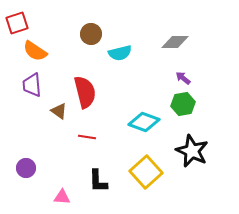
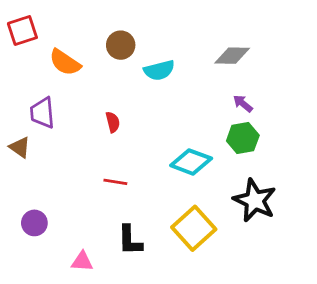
orange semicircle: (35, 51) -> (65, 62), moved
red semicircle: (85, 92) -> (113, 122), size x0.5
brown triangle: (59, 111) -> (20, 147), moved

